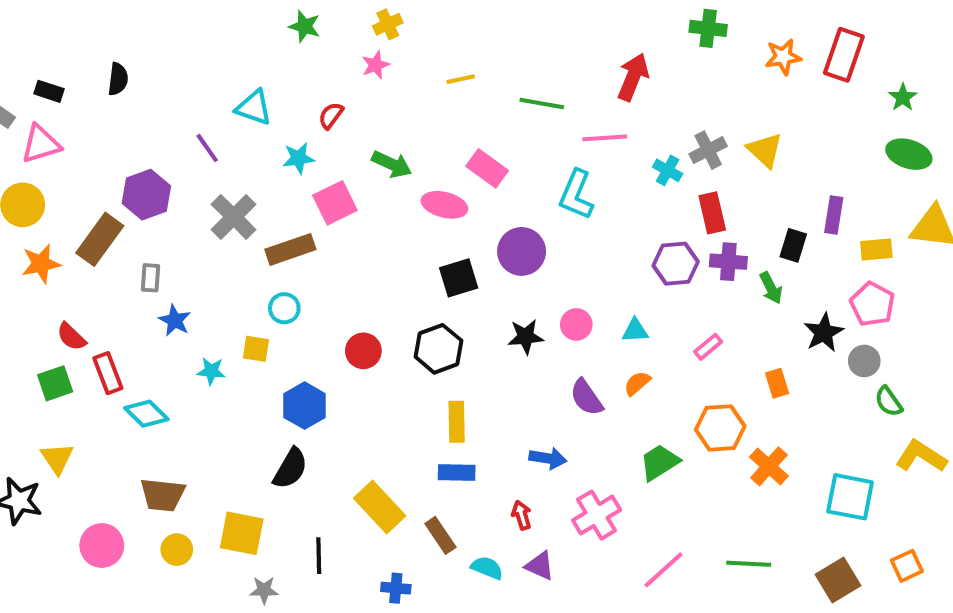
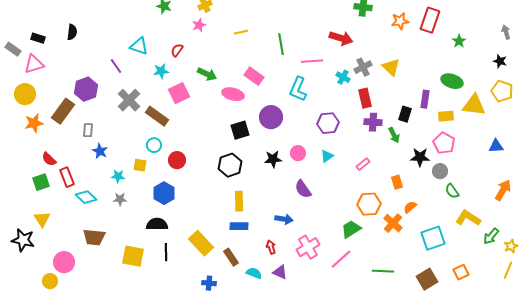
red arrow: (633, 77) -> (341, 38), moved, turned 85
green line: (542, 103) -> (281, 44), turned 70
green ellipse: (909, 154) -> (452, 81), moved
brown rectangle: (290, 249) -> (157, 116), turned 55
purple hexagon: (676, 264) -> (328, 123), moved
cyan triangle: (635, 331) -> (327, 156), turned -32
black star: (824, 333) -> (420, 157), turned 30
red circle: (363, 351) -> (177, 160), moved
orange semicircle: (637, 383) -> (410, 207), moved
green trapezoid: (659, 462) -> (351, 229), moved
black semicircle: (290, 468) -> (157, 224), turned -120
cyan square: (850, 497) -> (433, 238), turned -30
yellow circle: (177, 550) -> (50, 281), moved
black line: (319, 556) -> (166, 252), moved
pink line: (663, 570) -> (341, 259), moved
gray star: (264, 590) -> (120, 199), moved

